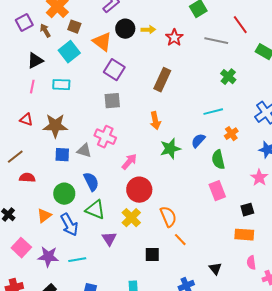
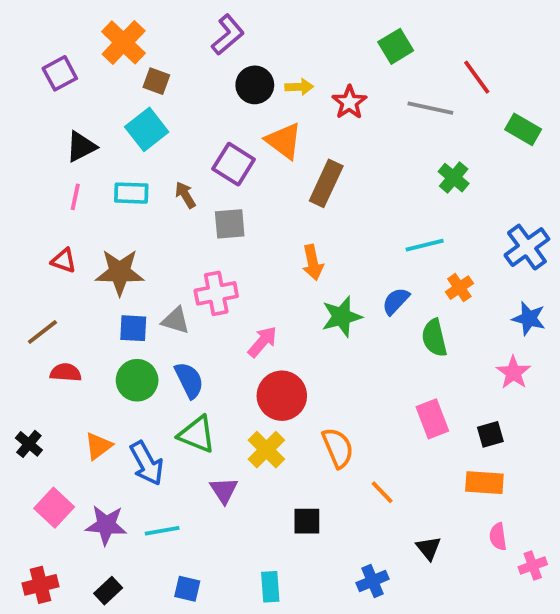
brown arrow: (45, 31) -> (185, 195), moved
orange triangle: (102, 42) -> (284, 141), moved
pink cross: (105, 137) -> (216, 293), turned -35
pink rectangle: (217, 191) -> (432, 419), moved
green circle: (64, 194) -> (137, 380), moved
orange line: (180, 240) -> (382, 492), moved

